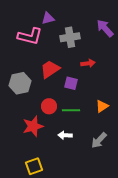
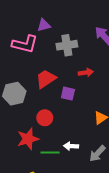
green line: (71, 110) -> (50, 152), moved
white arrow: (65, 135) -> (71, 146), moved

